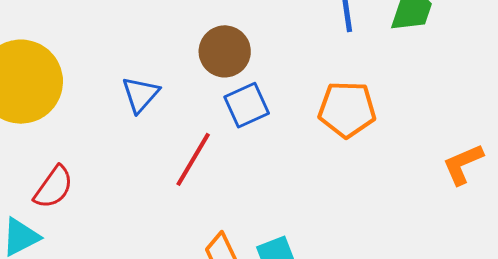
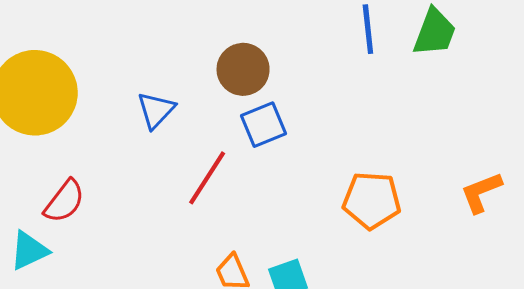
orange pentagon: (347, 109) -> (372, 200), moved

